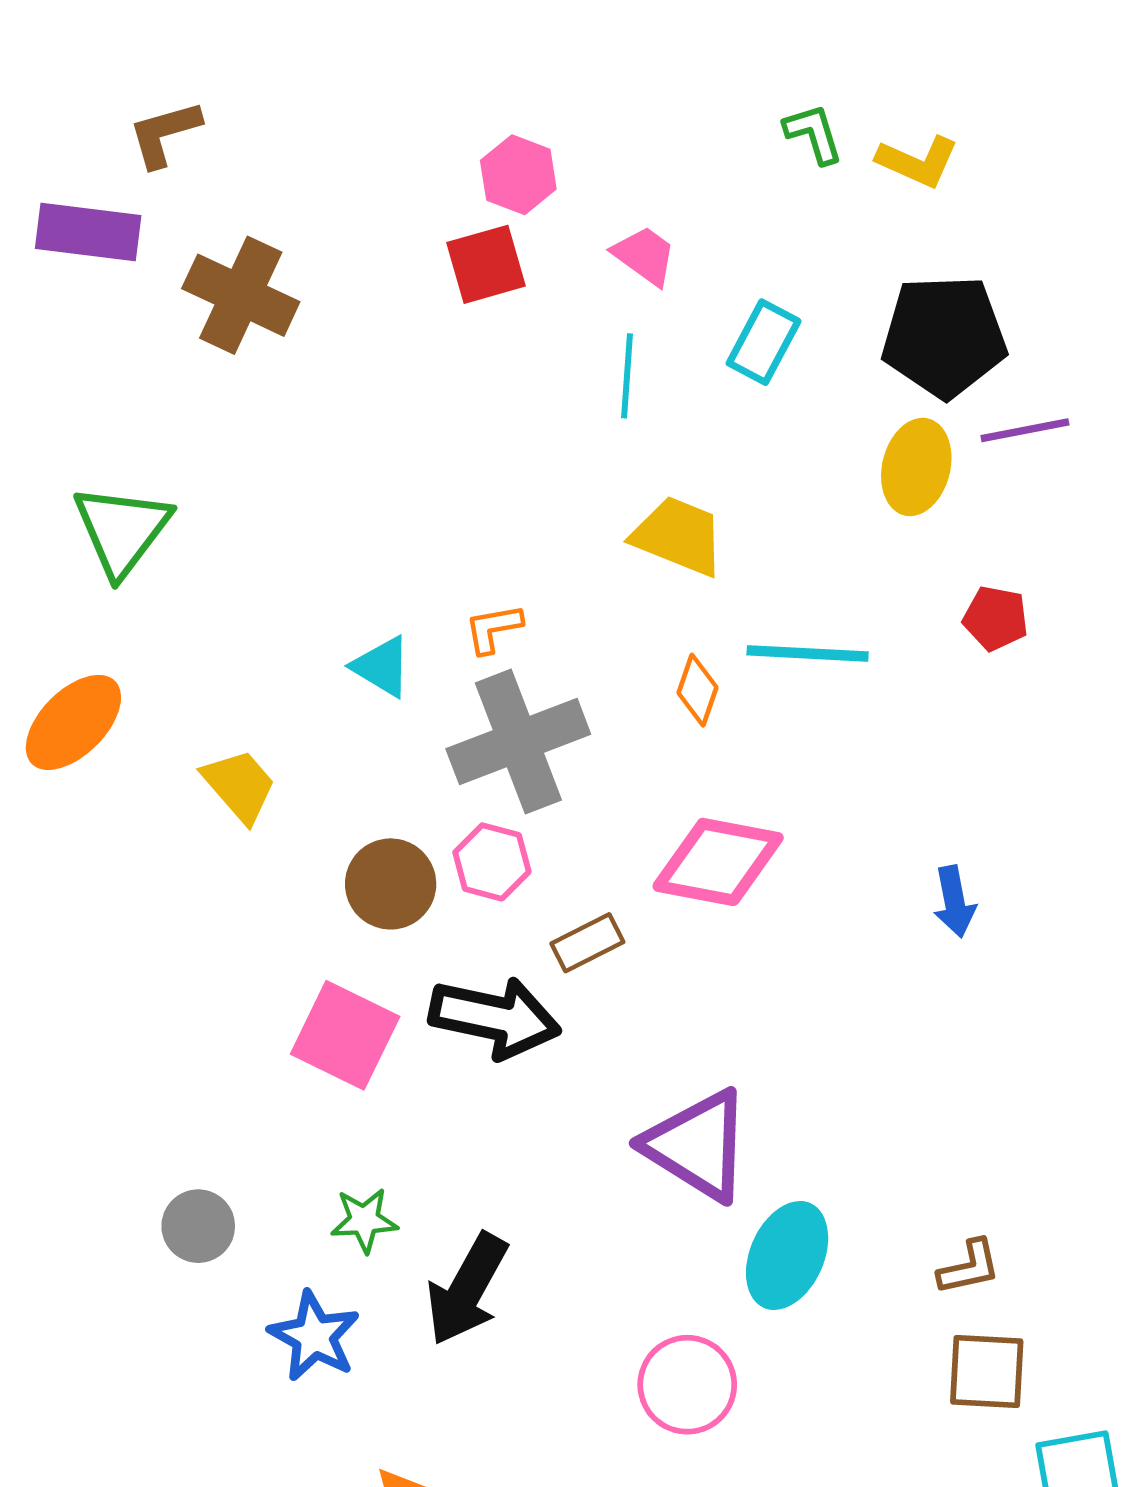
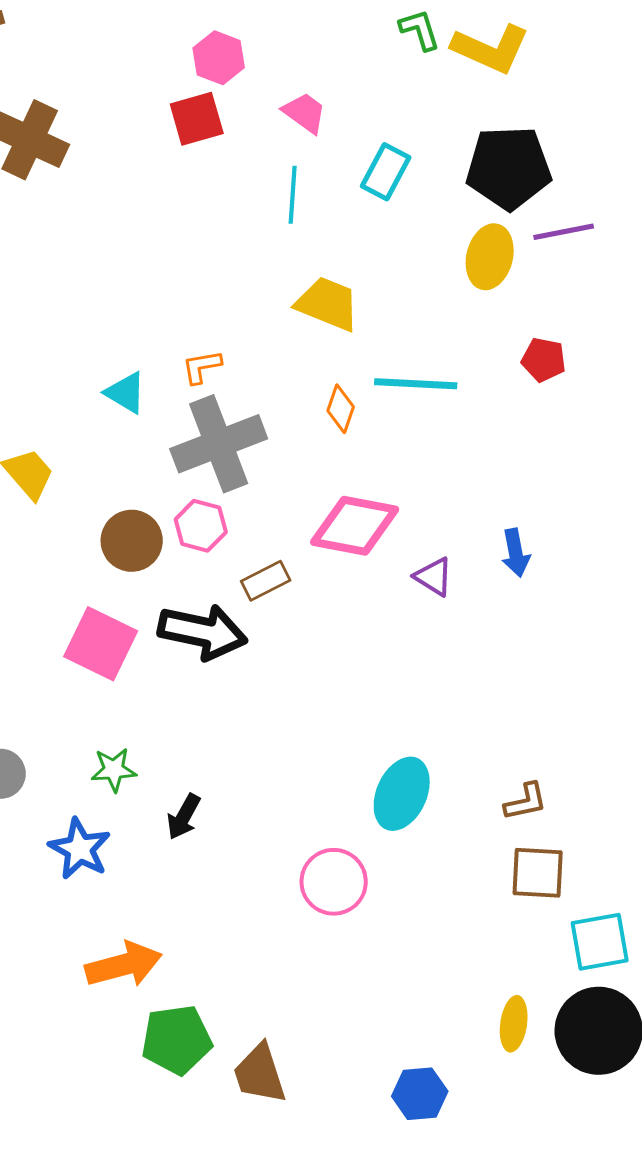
yellow L-shape: (918, 162) -> (491, 49), size x1.4
purple triangle: (697, 1145) -> (434, 577), moved, size x0.5
black arrow: (467, 1289) -> (184, 817), size x0.6

